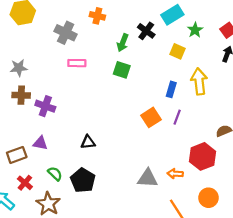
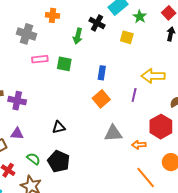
green square: (122, 70) -> (64, 64), moved
yellow arrow: (199, 81) -> (153, 76), moved, turned -75
blue rectangle: (171, 89) -> (102, 73), moved
orange square: (151, 117) -> (101, 99), moved
gray triangle: (148, 178) -> (113, 133), moved

